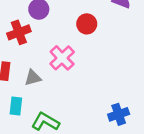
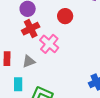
red cross: (19, 32) -> (31, 29), moved

